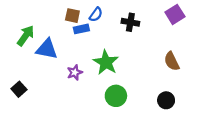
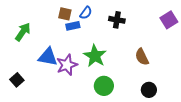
purple square: (175, 14) -> (169, 20), moved
blue triangle: (47, 49) -> (48, 57), moved
brown semicircle: (172, 61) -> (142, 57), moved
purple star: (75, 72) -> (67, 65), size x1.5

